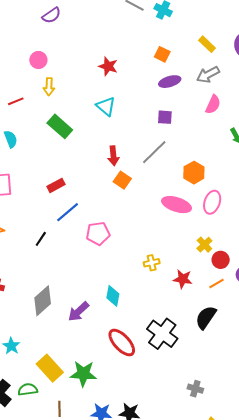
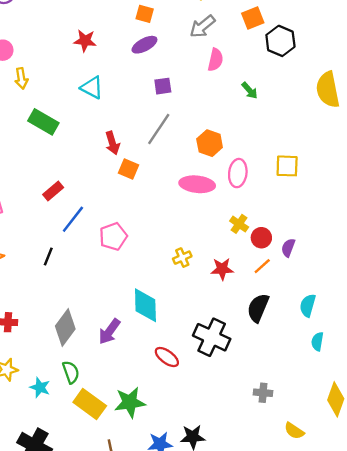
purple ellipse: (170, 82) -> (144, 45), moved
cyan diamond: (113, 296) -> (145, 305), size x1.4
red ellipse: (122, 343) -> (167, 357), size x0.7
green semicircle: (28, 389) -> (71, 372), moved, turned 90

